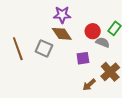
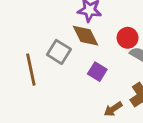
brown line: (18, 49) -> (31, 70), moved
purple square: (83, 58) -> (97, 72), moved, turned 32

